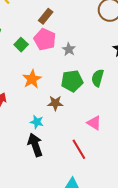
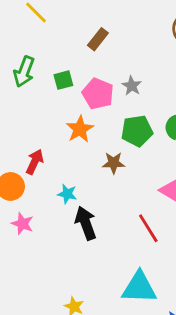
pink pentagon: (45, 39) -> (98, 94), moved
green square: (21, 45) -> (63, 80), turned 32
cyan star: (37, 122) -> (67, 194), moved

